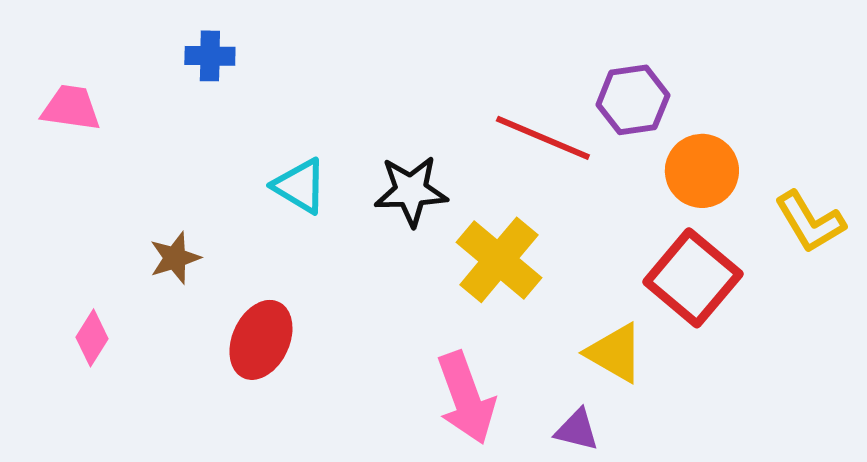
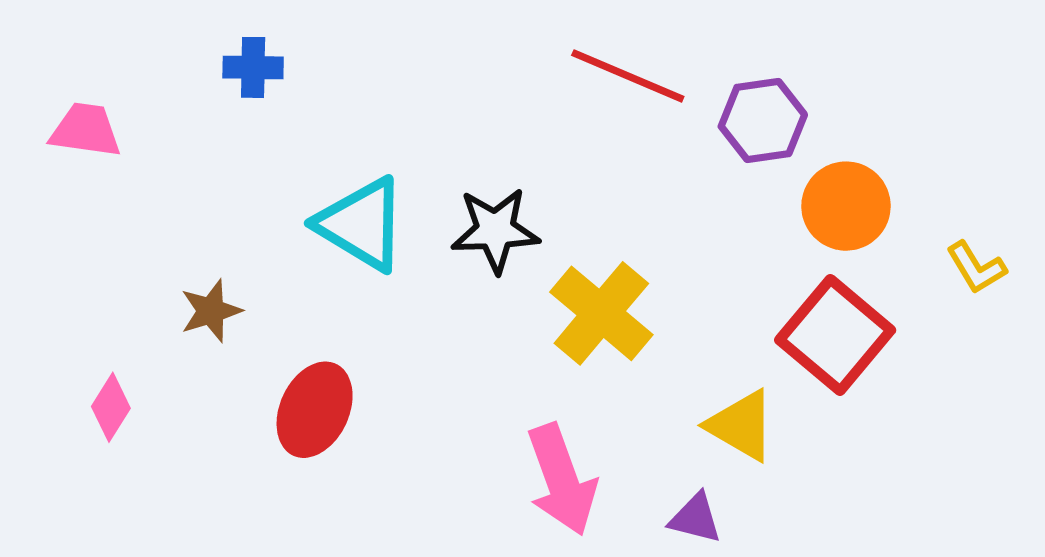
red line: (543, 138) -> (628, 76), moved
cyan triangle: (300, 186) -> (362, 224), size x1.4
yellow L-shape: (810, 222) -> (976, 268), size x0.7

